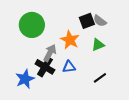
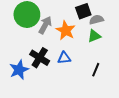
gray semicircle: (100, 21) -> (96, 20), moved, turned 128
gray arrow: (50, 53) -> (45, 25), moved
black line: (100, 78) -> (96, 70), turned -32

